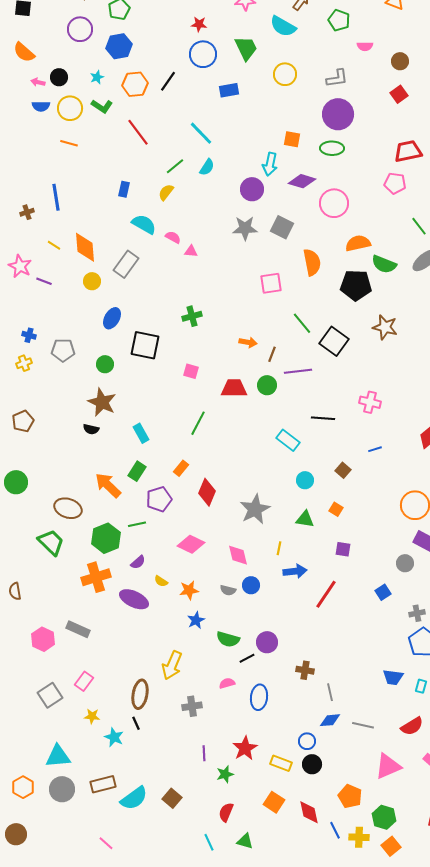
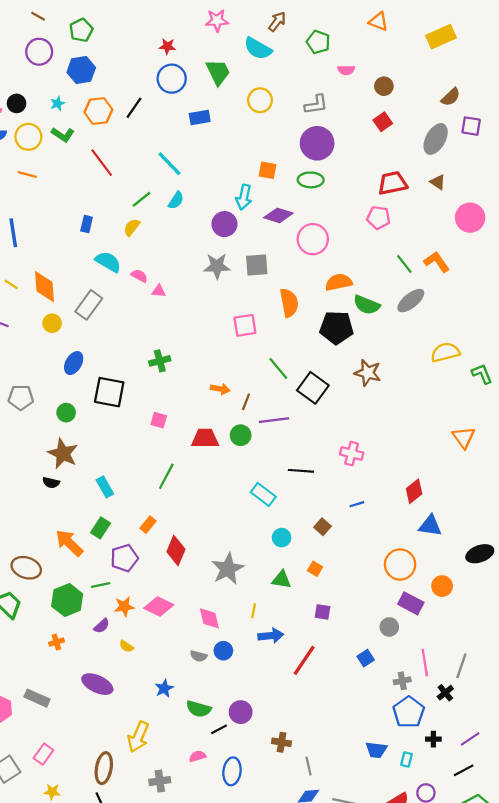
gray square: (282, 227) -> (257, 265), turned -30
orange cross: (96, 577) -> (56, 642), size x0.5
orange star: (189, 590) -> (124, 607), moved
purple ellipse: (134, 599) -> (97, 684), moved

